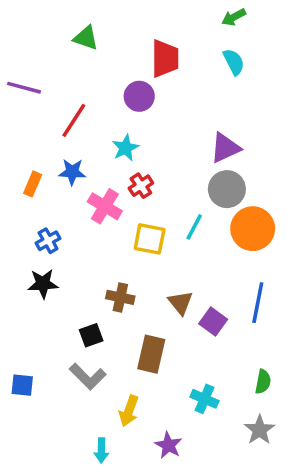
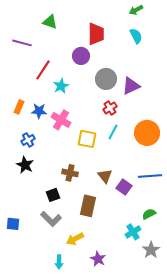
purple line: (24, 88) -> (22, 43), moved
cyan star: (125, 148) -> (61, 86), moved
blue star: (72, 172) -> (39, 111), moved
red cross: (141, 186) -> (110, 108), moved
gray circle: (227, 189) -> (106, 79), moved
black star: (43, 284) -> (25, 165), turned 30
blue line: (258, 303) -> (150, 176), turned 75
green semicircle: (263, 382) -> (149, 214), moved, turned -128
cyan cross: (205, 399) -> (133, 232), moved, turned 35
yellow arrow: (129, 411) -> (75, 239), turned 42

